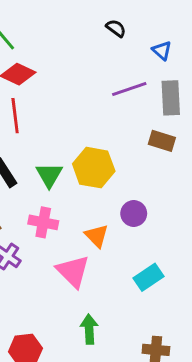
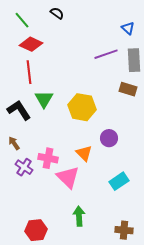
black semicircle: (116, 28) -> (57, 13), moved
green triangle: (49, 175) -> (44, 99), moved
pink cross: (43, 222) -> (48, 158), moved

